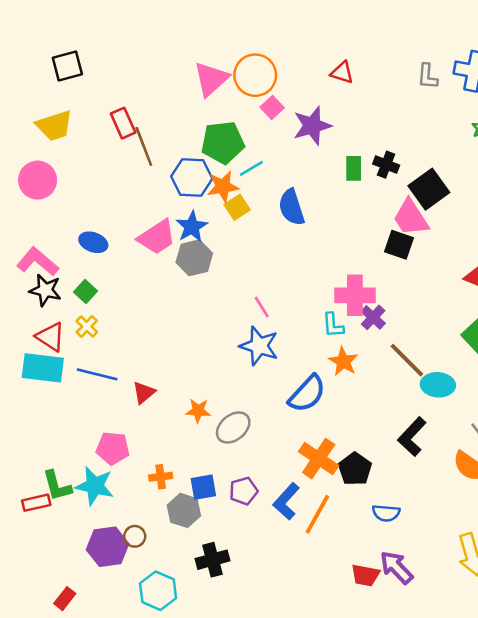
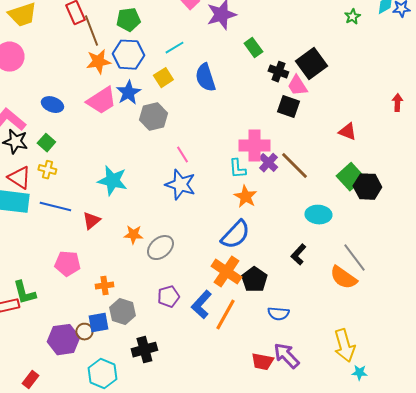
green pentagon: (223, 143) -> (128, 20), moved, size x0.7
black cross: (386, 165) -> (278, 72), moved
green rectangle: (354, 168) -> (253, 48), turned -36
orange star: (223, 187) -> (98, 62), moved
pink trapezoid: (411, 218) -> (297, 86), size x0.7
gray hexagon: (194, 258) -> (153, 117), moved
yellow cross: (87, 326) -> (47, 170), turned -30
brown line: (407, 360) -> (294, 166), moved
blue semicircle: (307, 394) -> (235, 235), moved
black L-shape: (412, 437) -> (298, 255), size x0.7
cyan star: (95, 486) -> (112, 181), moved
blue square: (203, 487) -> (98, 323), moved

